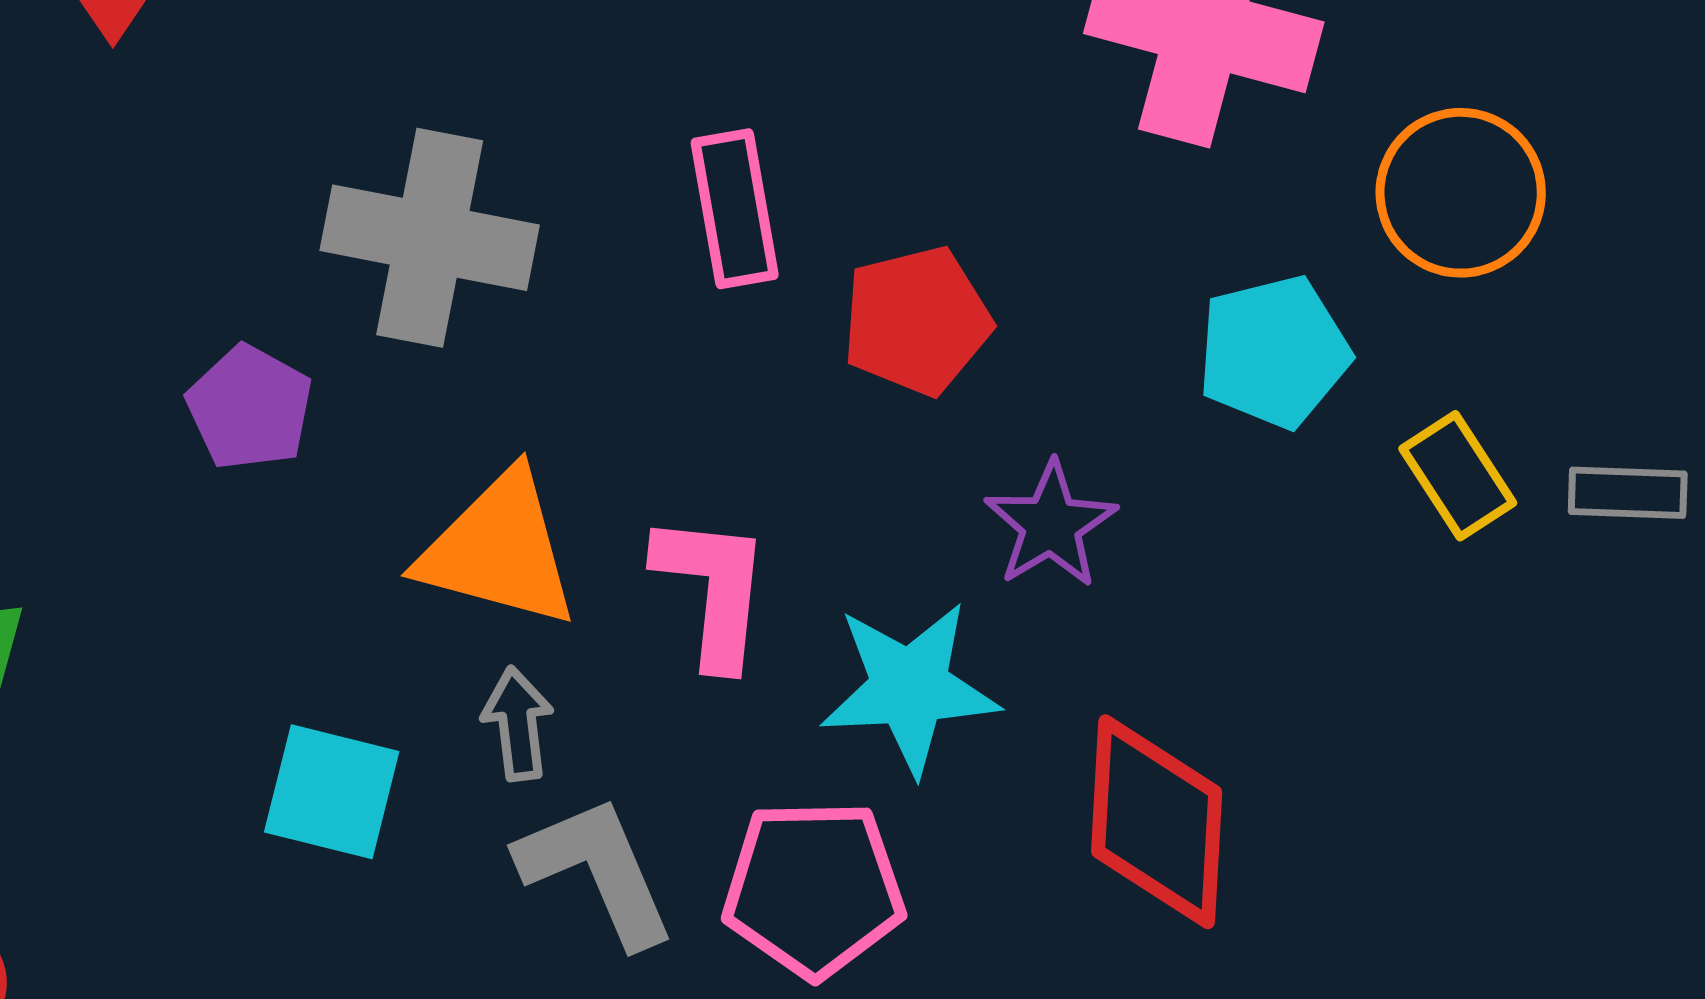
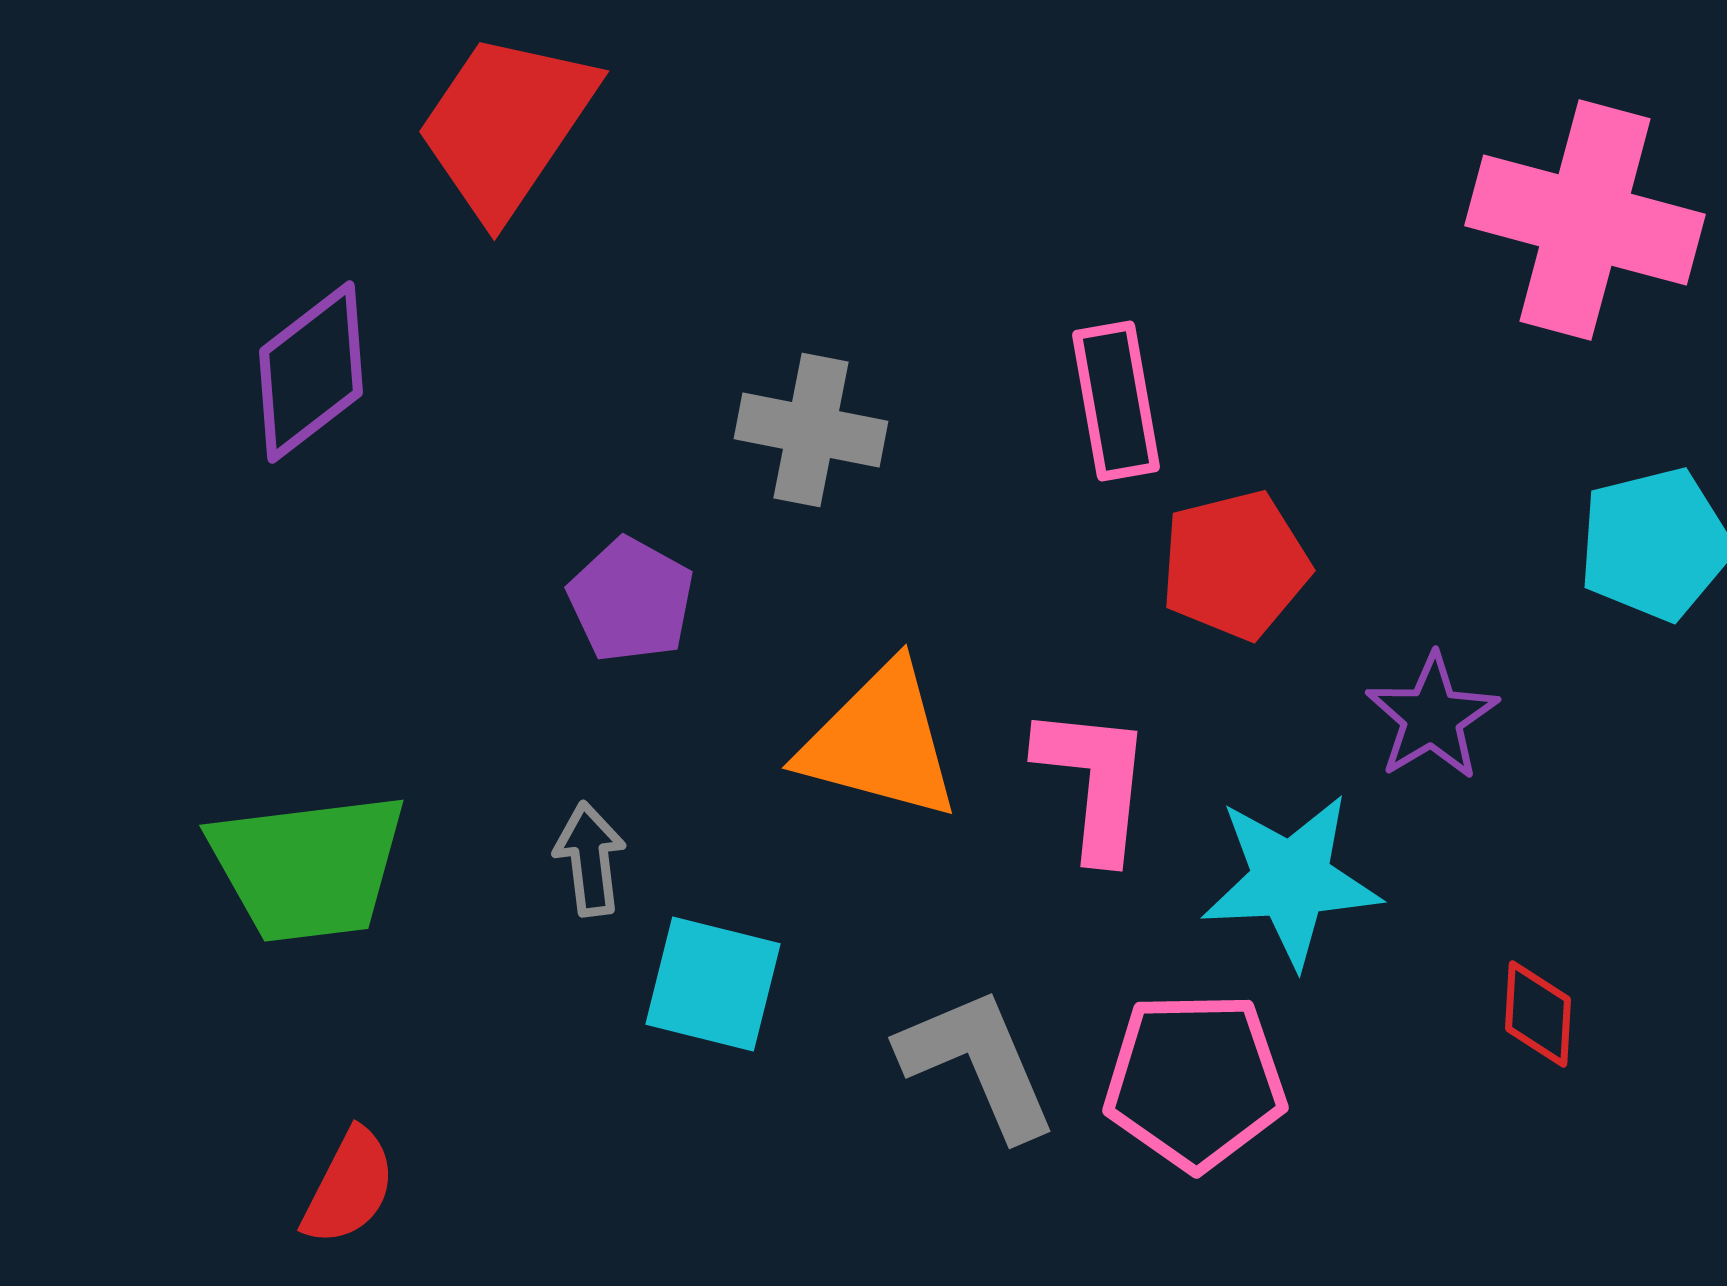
gray cross: (430, 238) -> (811, 430), size x0.7
red pentagon: (917, 321) -> (1235, 565), moved
gray arrow: (518, 724) -> (590, 859), moved
red diamond: (1157, 822) -> (1538, 1014), size x0.5

